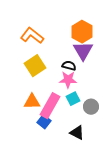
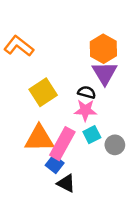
orange L-shape: (32, 36) -> (19, 46), moved
orange triangle: (32, 102) -> (39, 138), size x1.4
black triangle: (77, 133) -> (66, 183), moved

